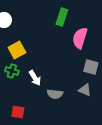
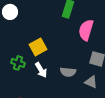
yellow square: (17, 50) -> (38, 47), moved
gray semicircle: (55, 94) -> (68, 72), moved

